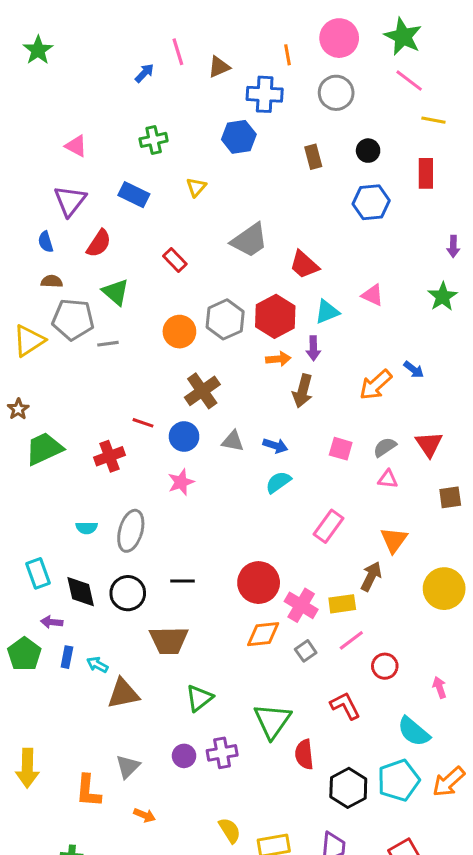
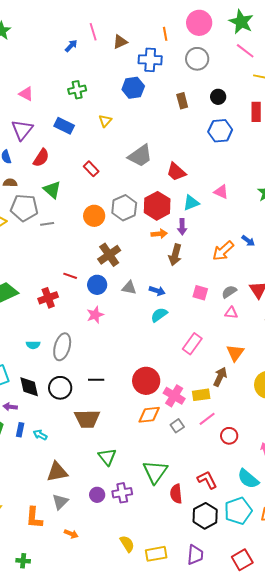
brown triangle: (123, 694) -> (57, 472), moved
green triangle: (199, 698) -> (107, 457), turned -30
red L-shape: (345, 706) -> (207, 480), moved

